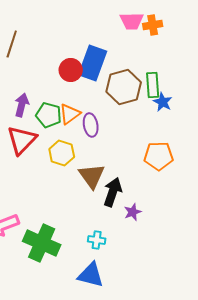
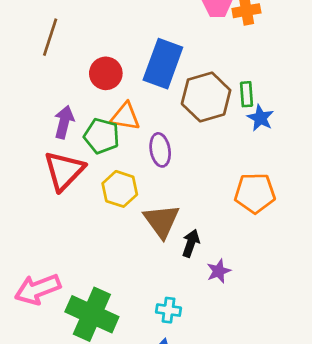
red circle: (71, 70) -> (106, 73), moved
green rectangle: (153, 85) -> (246, 94), size x0.7
orange triangle: (70, 114) -> (125, 117), moved, turned 45
black arrow: (113, 192) -> (191, 243), size x0.7

